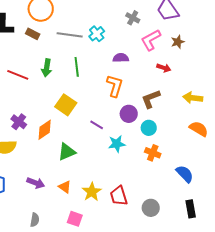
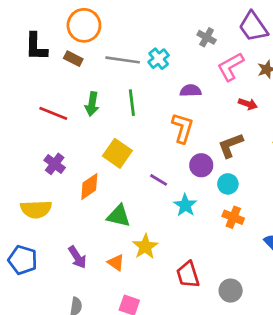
purple cross: (19, 122) -> (55, 164), moved
cyan star: (117, 144) -> (185, 205), turned -30
green triangle: (67, 152) -> (119, 216), turned 36
purple arrow: (36, 183) -> (77, 257), turned 36
yellow star: (92, 192) -> (145, 247), moved

